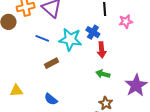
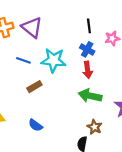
blue cross: (93, 32) -> (87, 49), moved
green arrow: (103, 74) -> (90, 96), size x1.5

